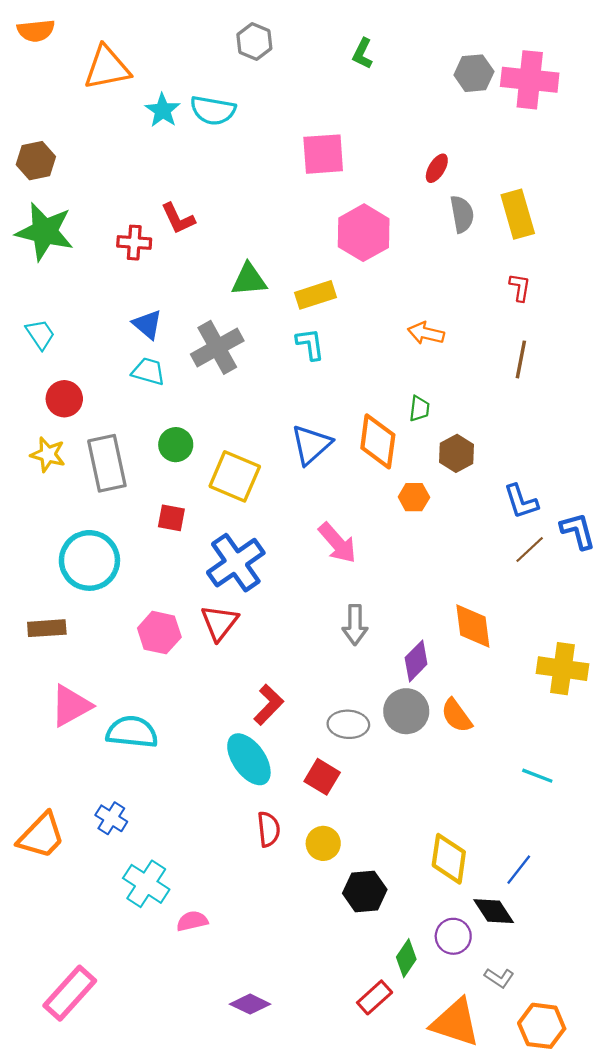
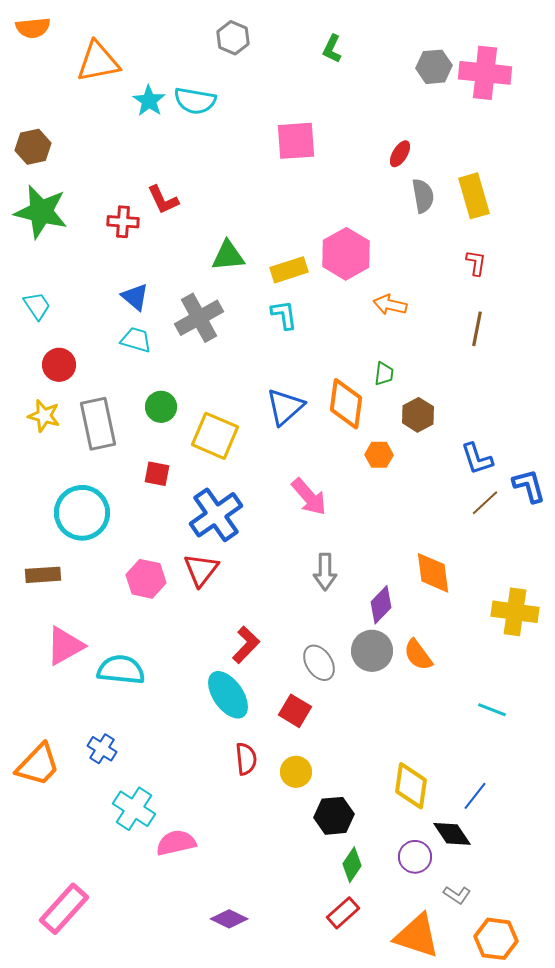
pink hexagon: (364, 233) -> (346, 254), moved
gray ellipse: (348, 724) -> (319, 663), turned 54
pink semicircle: (192, 921) -> (176, 843), size x1.4
green diamond: (406, 958) -> (352, 865), moved

